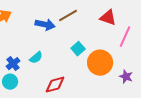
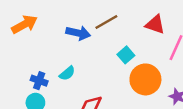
cyan square: (78, 49) -> (126, 55), moved
blue cross: (13, 64) -> (39, 81), turned -32

